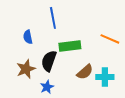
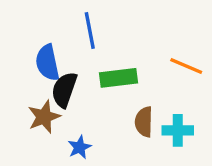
blue semicircle: (28, 37) -> (47, 63), size x1.5
black semicircle: (49, 61) -> (64, 90), moved
brown semicircle: (85, 72) -> (144, 122), turned 132

